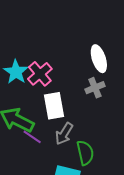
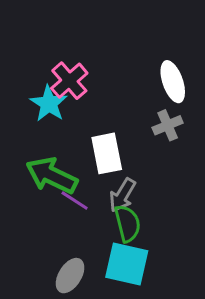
pink cross: (40, 74) -> (69, 81), moved
green semicircle: (85, 153) -> (127, 223), moved

